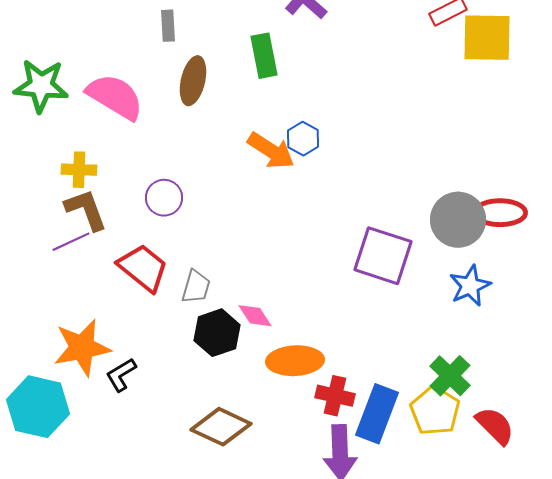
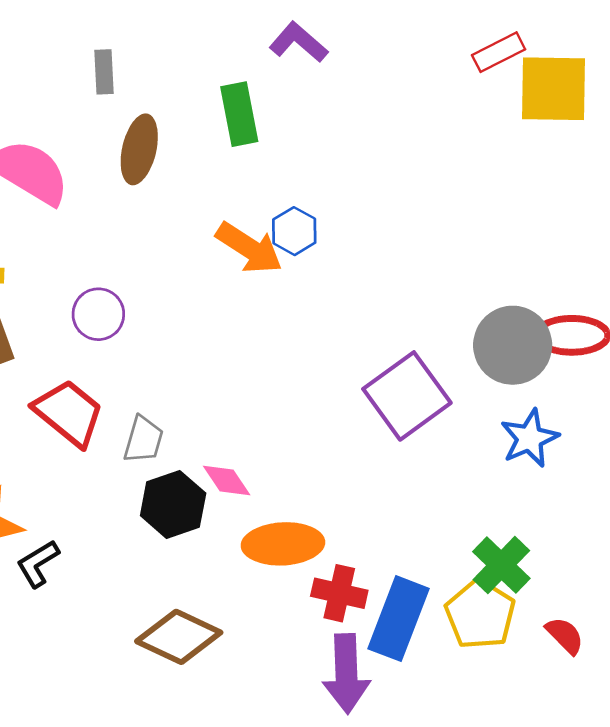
purple square: (383, 256) -> (407, 396), turned 36
red semicircle: (495, 426) -> (565, 635), size x0.7

